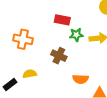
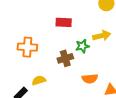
green star: (76, 35) -> (82, 46), moved
brown cross: (59, 56) -> (65, 58), turned -35

